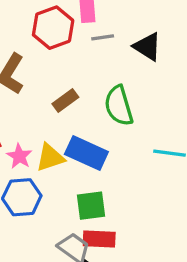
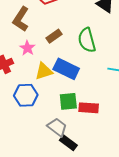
pink star: (19, 156) -> (27, 48), moved
red rectangle: (99, 239) -> (89, 108), moved

